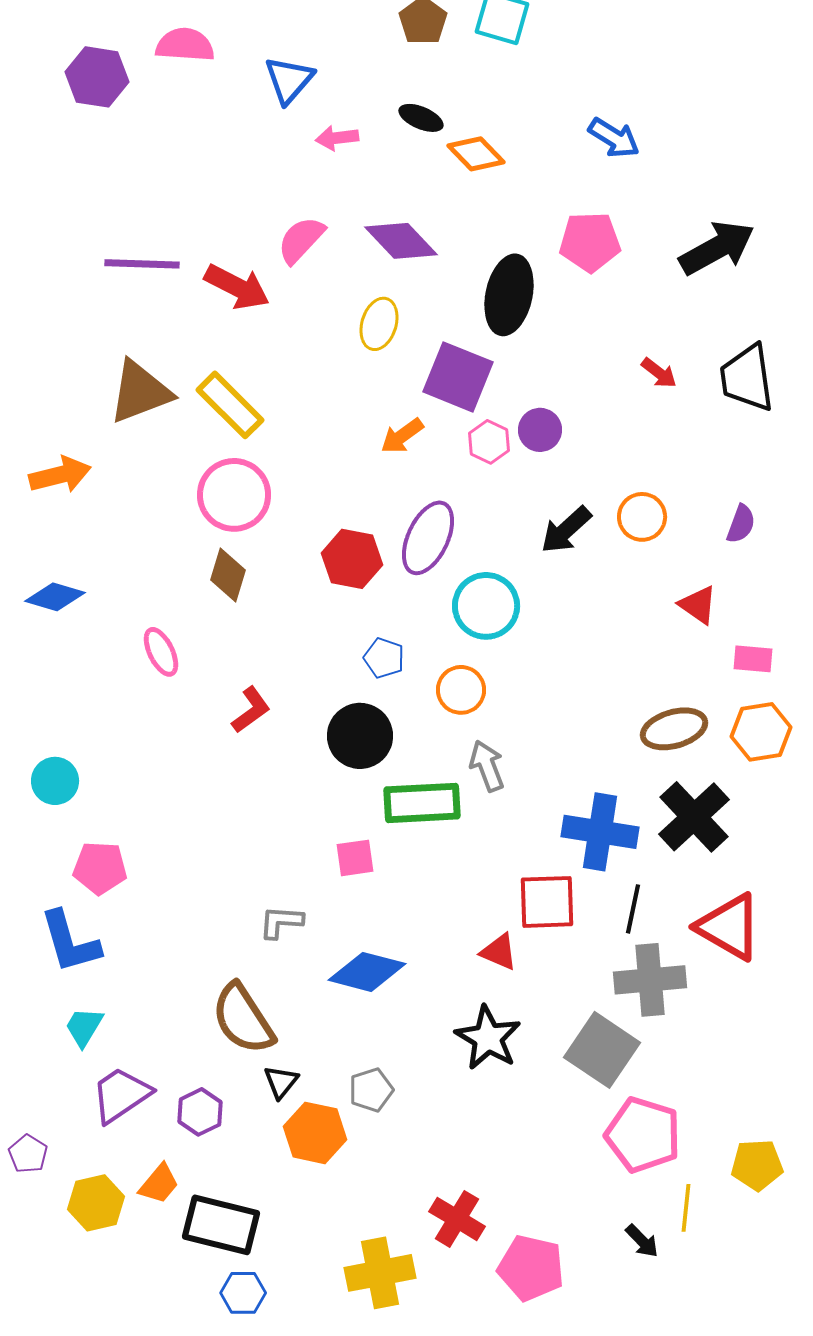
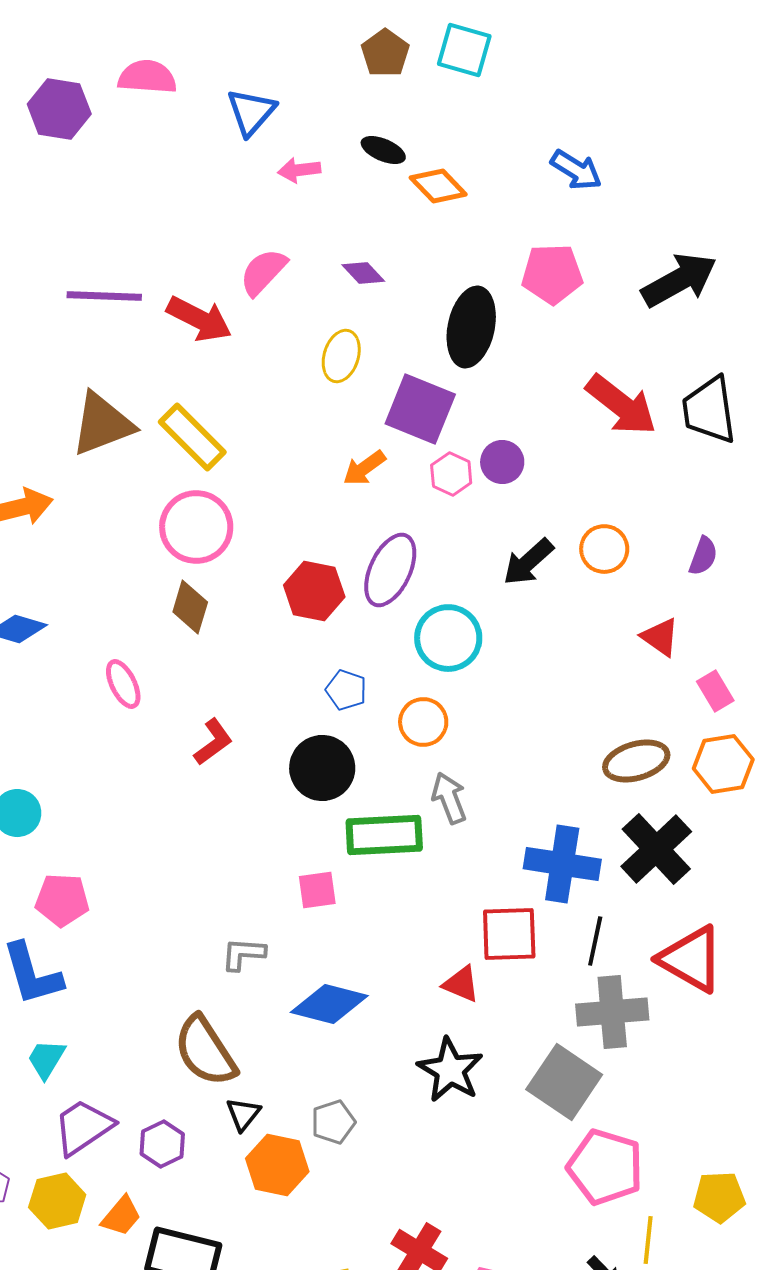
purple diamond: (401, 241) -> (363, 273), size x0.6
red arrow: (659, 373) -> (621, 405), size x2.0
pink rectangle: (753, 659) -> (715, 691), turned 54
yellow hexagon: (96, 1203) -> (57, 1201), moved

